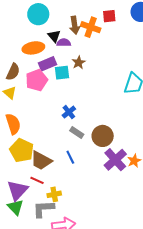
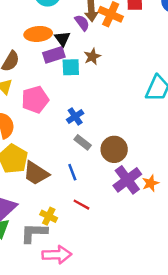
black triangle: (54, 36) -> (62, 39), moved
purple semicircle: (64, 43) -> (82, 23), moved, turned 48
pink pentagon: (37, 80) -> (35, 100), moved
red line: (37, 180) -> (81, 205), moved
yellow cross: (54, 194) -> (49, 216), turned 32

